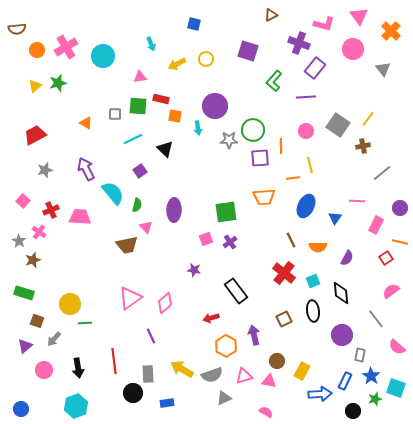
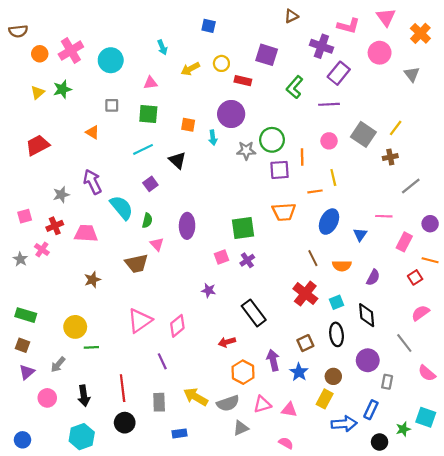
red rectangle: (161, 99) -> (243, 81), moved
gray square: (115, 114) -> (112, 105), moved
gray star: (45, 170) -> (61, 195), moved
pink square: (23, 201) -> (25, 216), turned 32
brown star: (33, 260) -> (92, 280), moved
brown square: (37, 321) -> (23, 345), moved
brown circle: (277, 361) -> (333, 376), moved
blue star: (371, 376) -> (299, 372), moved
black circle: (133, 393) -> (125, 423), moved

